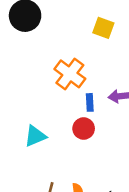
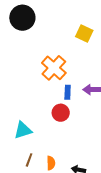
cyan triangle: (35, 136) -> (23, 130), moved

